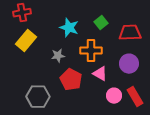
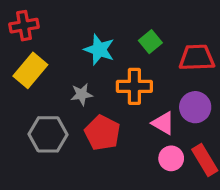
pink triangle: (100, 74) -> (163, 123), moved
gray hexagon: (38, 97) -> (48, 134), moved

